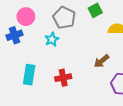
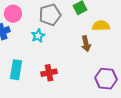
gray pentagon: (64, 18) -> (50, 15), turned 30
brown arrow: (102, 61) -> (86, 44), moved, turned -63

